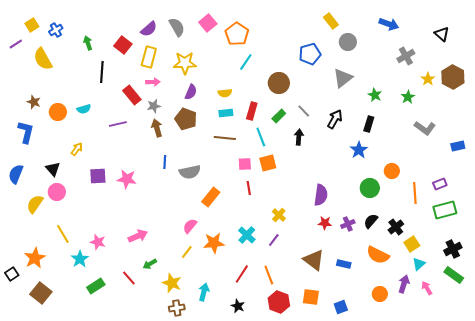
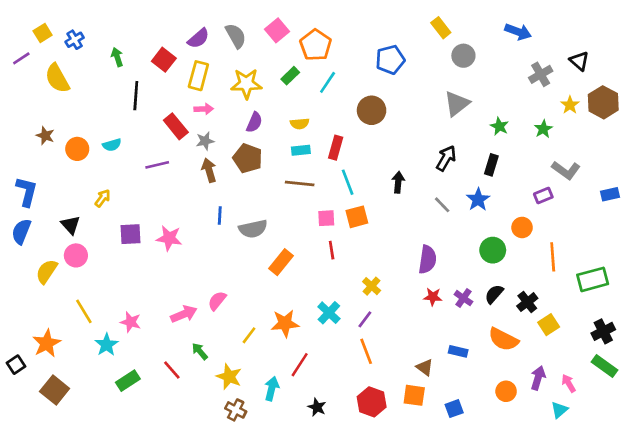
black triangle: (442, 34) -> (579, 61), moved
blue pentagon: (310, 54) -> (390, 60), moved
gray line: (304, 111) -> (442, 205), moved
green rectangle: (279, 116) -> (290, 76), moved
blue L-shape: (26, 132) -> (27, 192), moved
purple rectangle: (440, 184) -> (543, 196), moved
purple cross: (348, 224) -> (463, 298), turned -32
pink semicircle: (190, 226) -> (217, 301), moved
brown triangle: (314, 260) -> (425, 367), moved, size x0.6
green arrow: (150, 264) -> (200, 351), turned 80
cyan triangle: (419, 264) -> (559, 410), moved
red line: (242, 274) -> (300, 365), moved
orange line: (269, 275) -> (366, 351), moved
brown cross: (177, 308) -> (236, 410), turned 35

